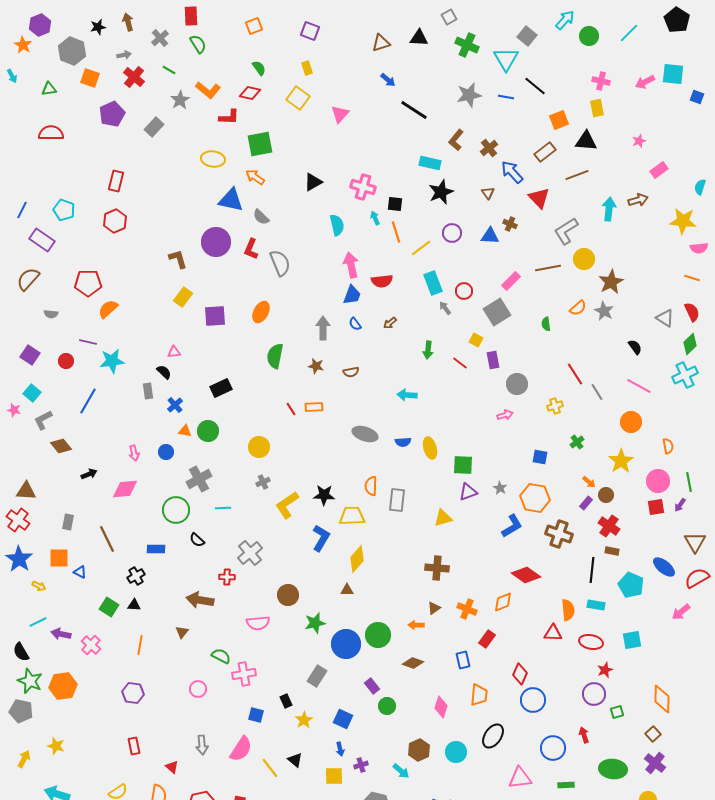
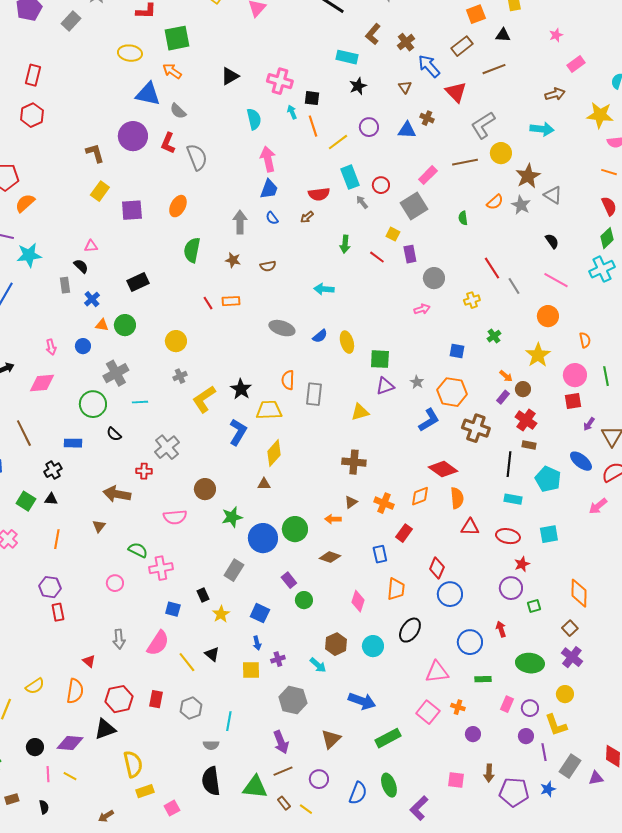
black triangle: (586, 141) -> (503, 35), size x0.7
black star: (441, 192) -> (358, 86), size x0.7
cyan arrow: (609, 209) -> (542, 129), moved, turned 90
red semicircle: (382, 281) -> (319, 194), moved
gray triangle: (665, 318) -> (553, 195), moved
blue semicircle: (403, 442) -> (320, 336), turned -35
black star: (324, 495) -> (241, 389), turned 30
purple arrow: (680, 505) -> (589, 424), moved
orange semicircle: (568, 610) -> (457, 498), moved
red rectangle: (134, 746) -> (58, 612), moved

